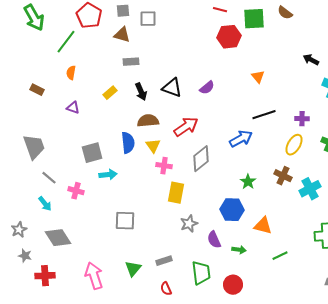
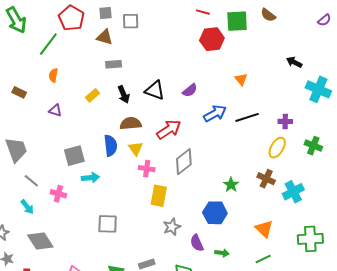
blue arrow: (241, 139) -> (215, 113), moved
orange triangle: (263, 226) -> (264, 229), moved, turned 30

